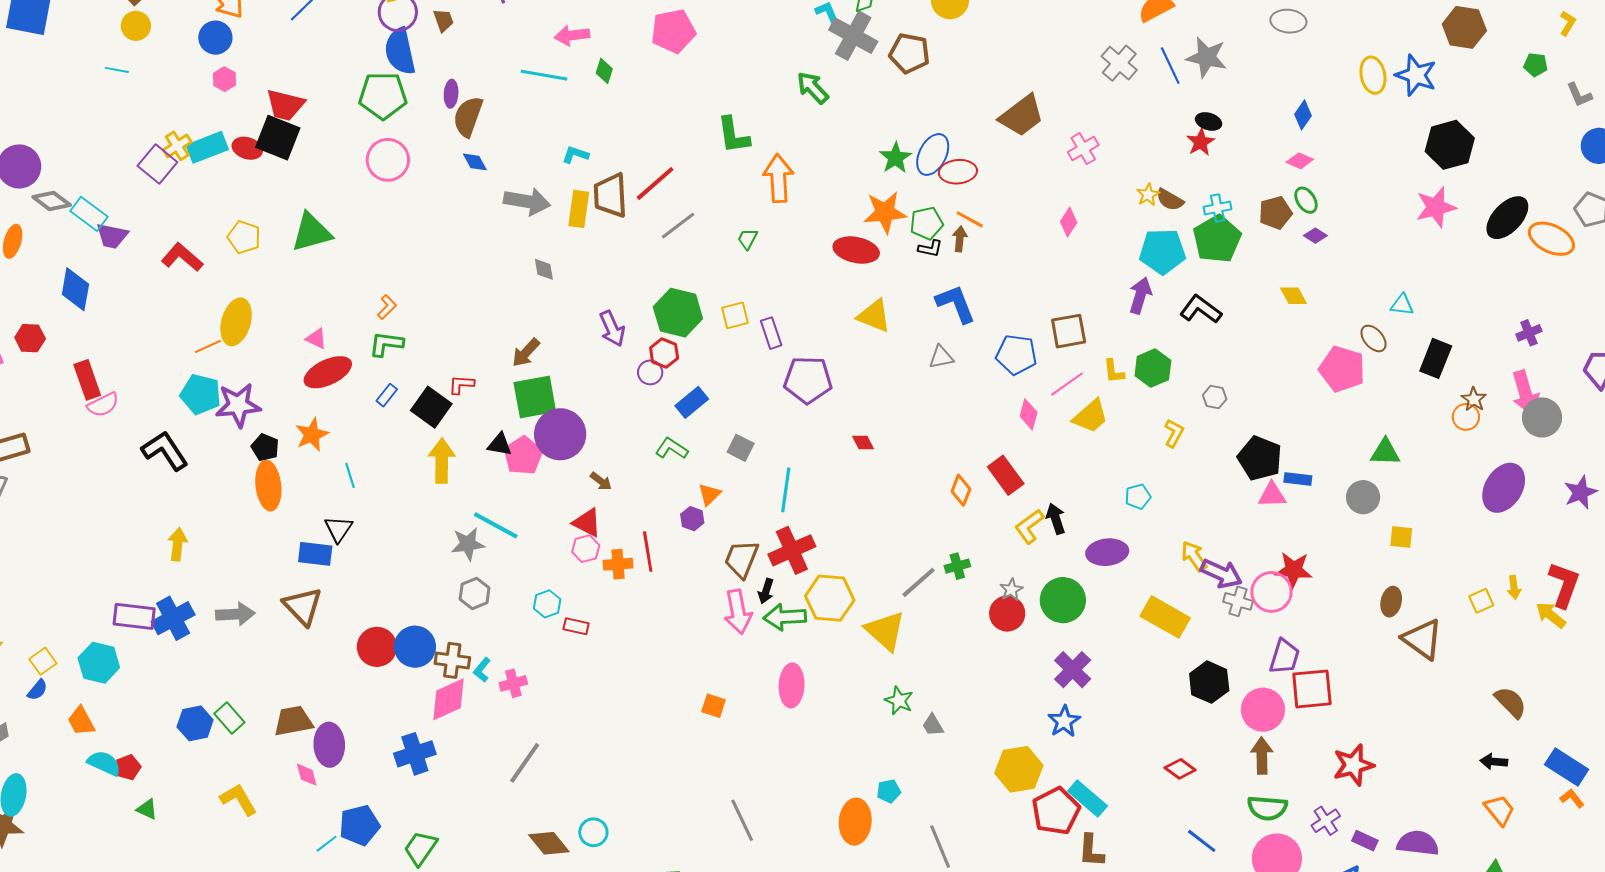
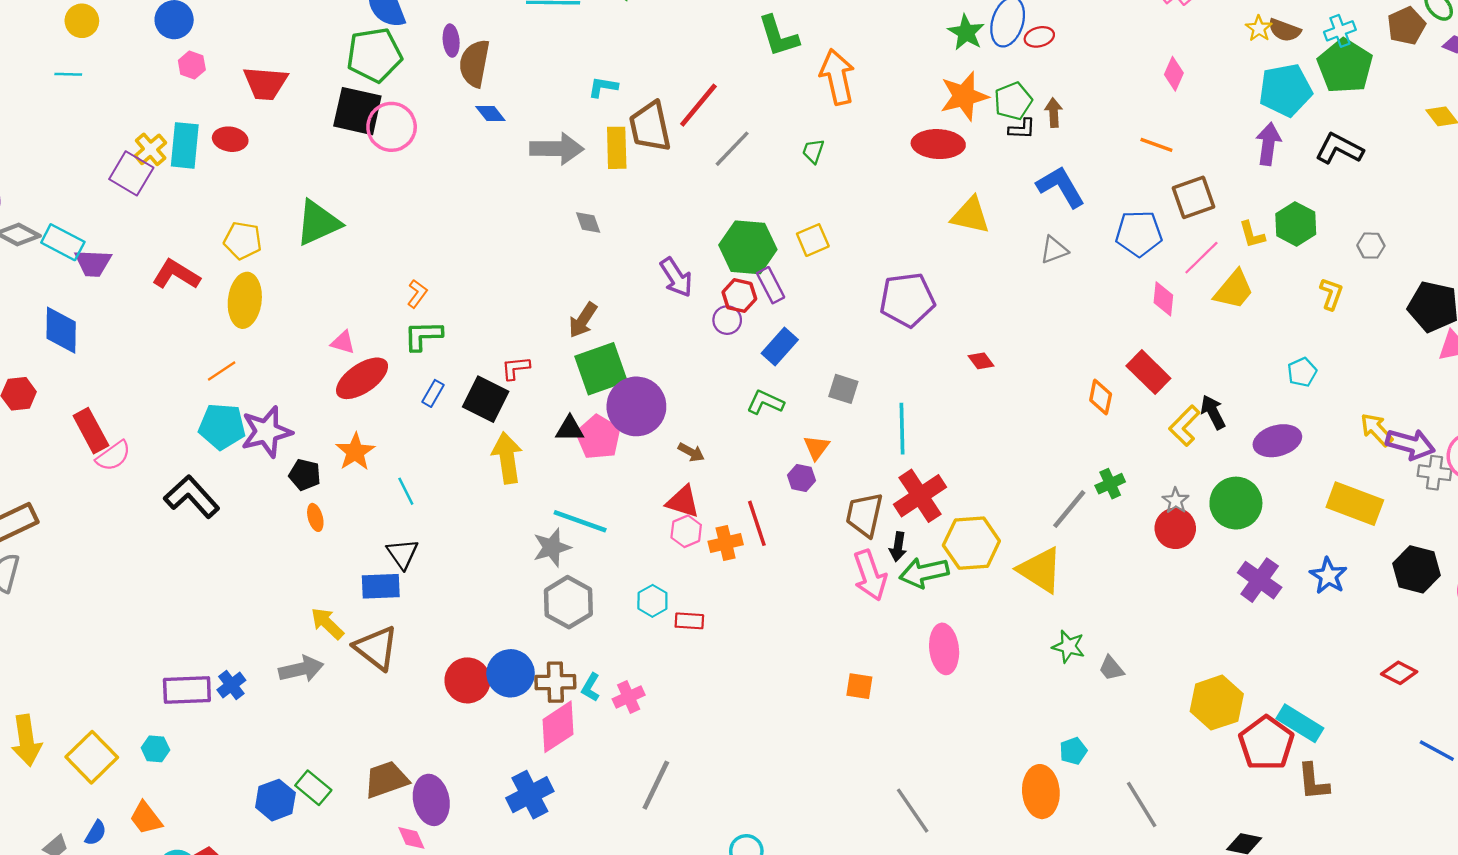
black square: (278, 138) -> (357, 111), moved
cyan rectangle: (207, 147) -> (185, 145), turned -54
red ellipse: (958, 172) -> (1039, 37), size x0.7
orange line: (970, 219) -> (1156, 145), moved
yellow ellipse: (236, 322) -> (245, 300), moved
purple rectangle: (771, 333) -> (771, 285), moved
orange ellipse: (268, 486) -> (315, 517), size x0.5
yellow arrow: (178, 544) -> (327, 623), moved, turned -44
gray hexagon: (475, 593) -> (568, 602), size x1.4
blue cross: (173, 618) -> (231, 685), size x0.6
yellow square: (43, 661) -> (92, 757), size x1.6
cyan hexagon: (99, 663) -> (155, 749), size x0.6
blue semicircle: (37, 690) -> (96, 833), moved
blue star: (1064, 721) -> (1328, 576), moved

